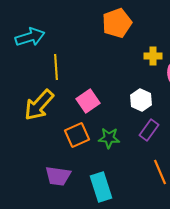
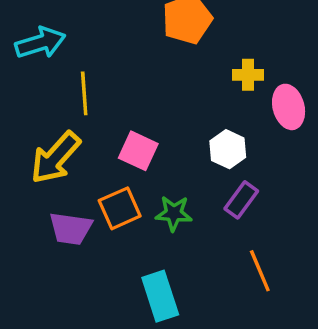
pink square: (88, 101) -> (138, 151), turned -30
purple trapezoid: (58, 176) -> (71, 229), moved

